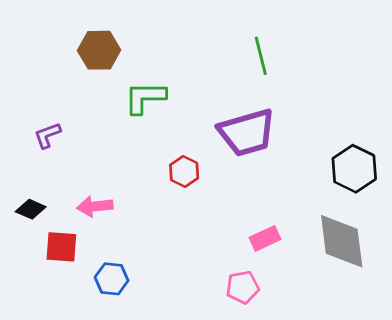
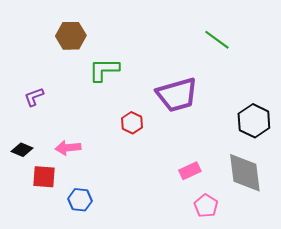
green line: (261, 56) -> (217, 40), moved, turned -40
pink pentagon: (243, 287) -> (206, 206), moved, turned -30

